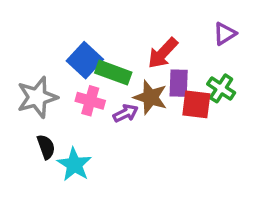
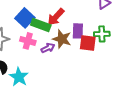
red arrow: (163, 53) -> (56, 17), moved
green cross: (221, 88) -> (102, 34), turned -35

